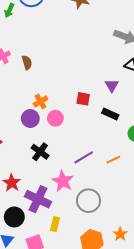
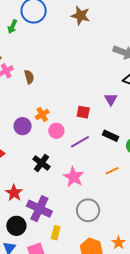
black rectangle: (110, 114) -> (111, 136), moved
purple circle: (30, 119) -> (23, 126), moved
purple line: (84, 157) -> (80, 142), moved
pink star: (63, 181) -> (74, 177), moved

